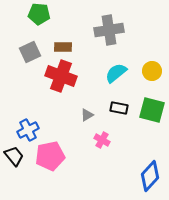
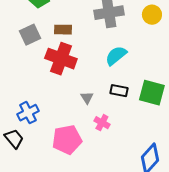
yellow circle: (152, 71) -> (152, 15), moved
gray triangle: (87, 115) -> (87, 98), turned -32
pink pentagon: (50, 156) -> (67, 140), moved

